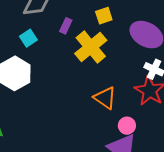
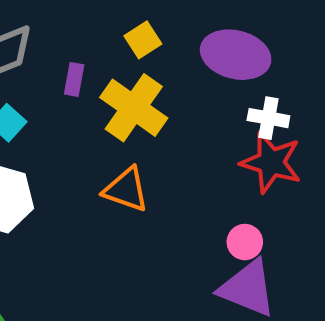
orange triangle: (105, 98) -> (126, 190), moved

